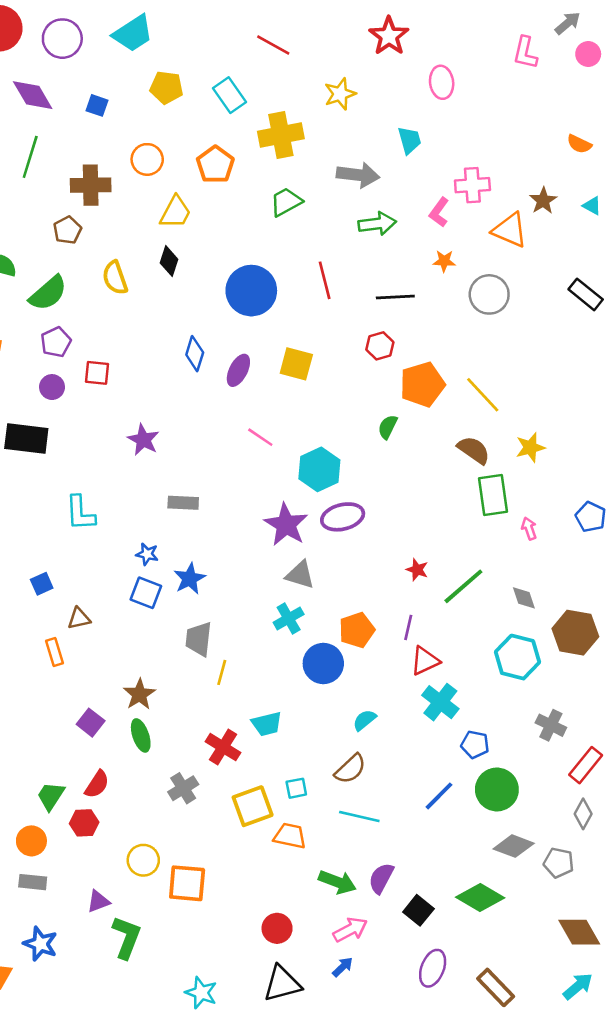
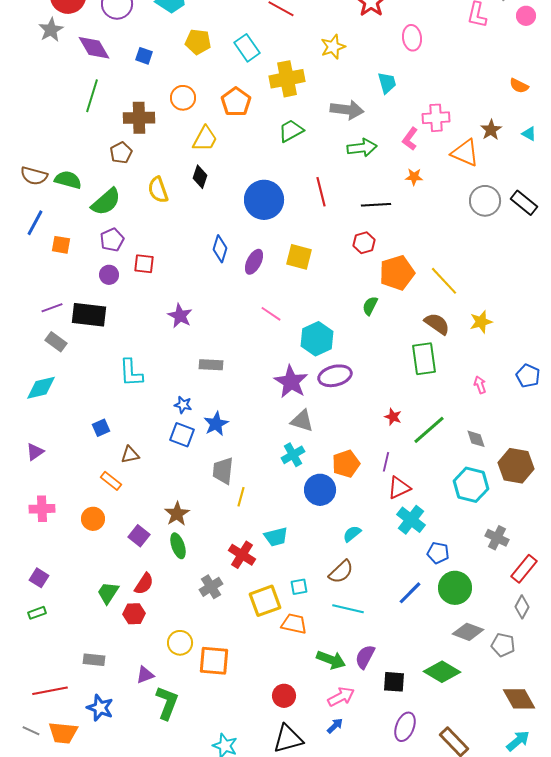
gray circle: (489, 294) -> (485, 201), moved
green rectangle: (493, 495) -> (424, 359), moved
orange rectangle: (55, 652) -> (111, 481), turned -35
orange circle: (31, 841) -> (93, 519), moved
black square: (418, 910) -> (394, 682), turned -35

